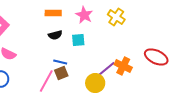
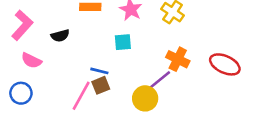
black semicircle: (55, 35) -> (60, 36), moved
orange cross: (123, 66) -> (178, 59), moved

